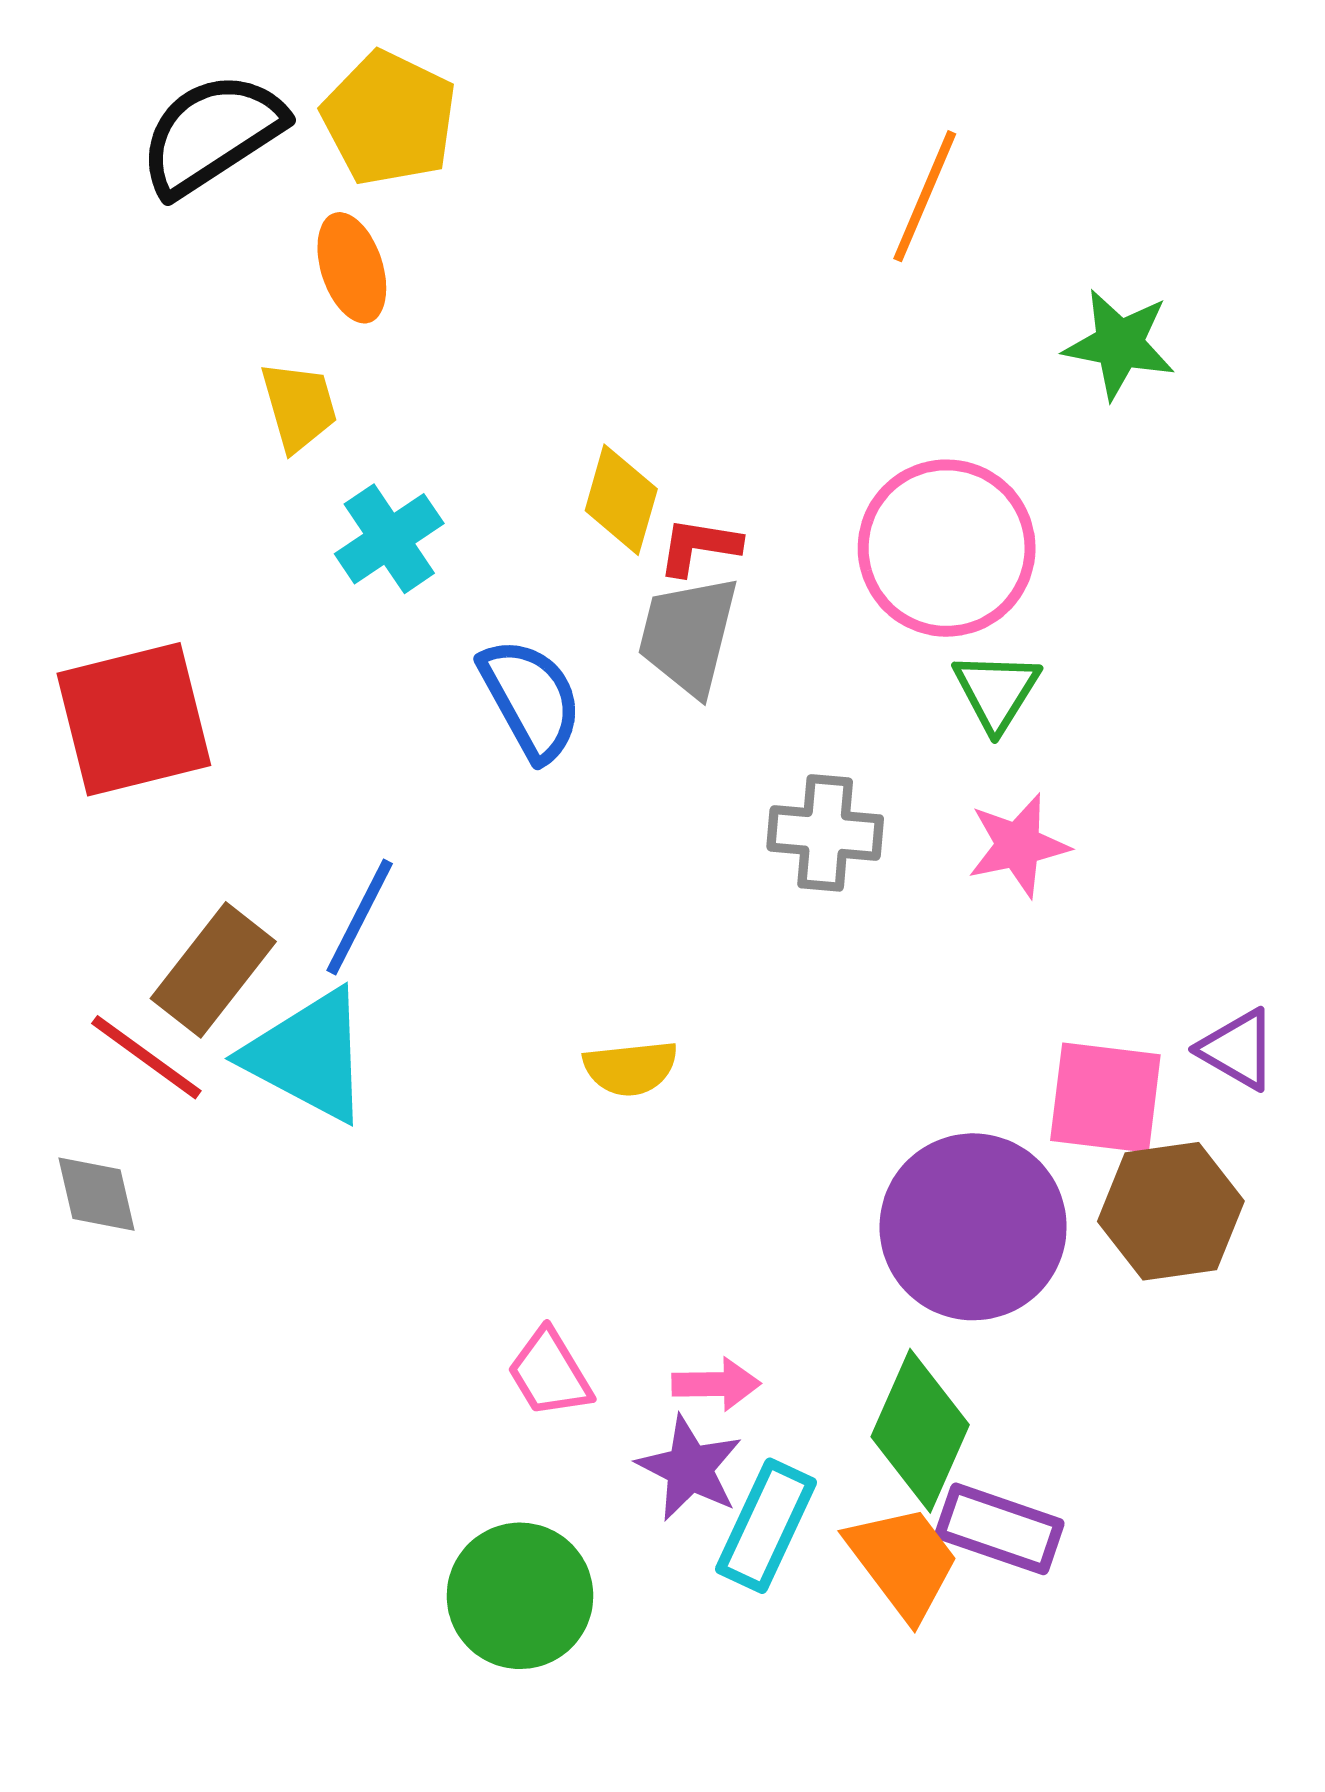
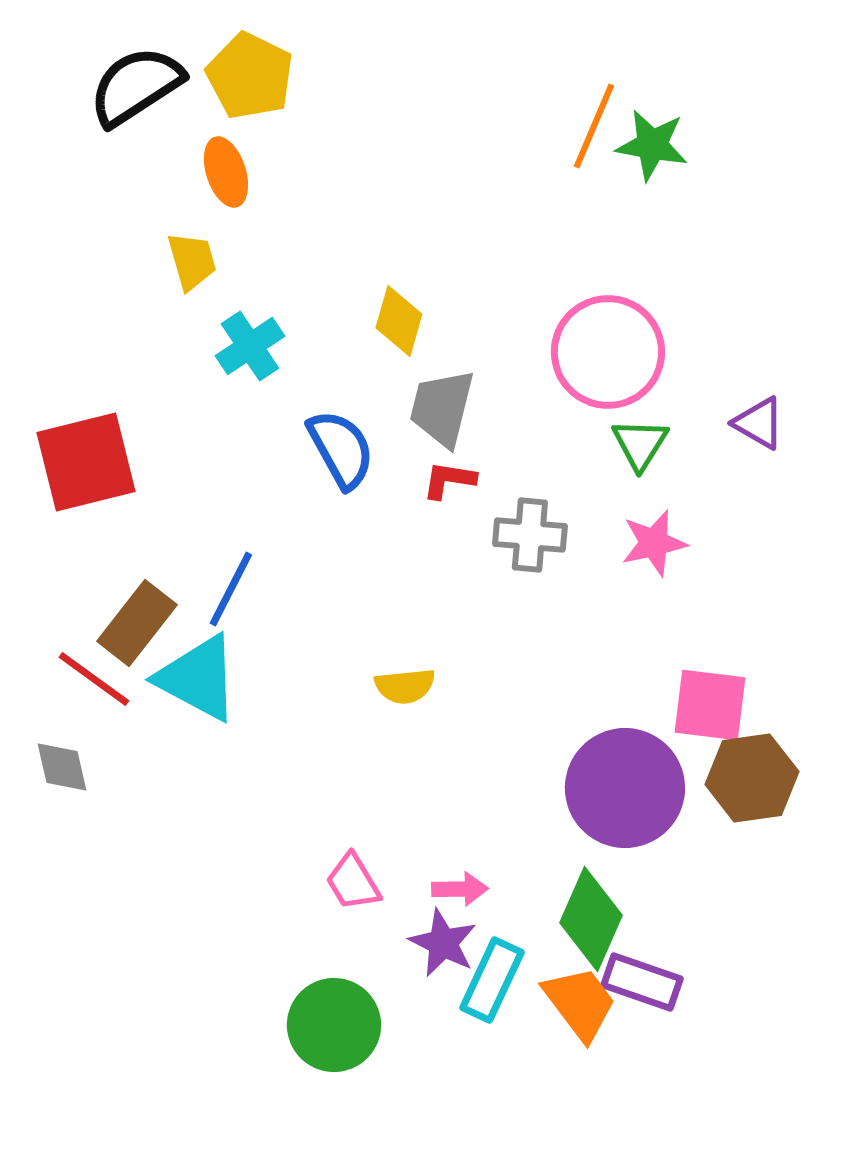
green star: (1119, 344) -> (652, 145), moved
red L-shape: (699, 546) -> (449, 480), moved
purple triangle: (1238, 1049) -> (759, 423), moved

